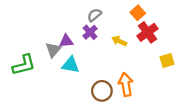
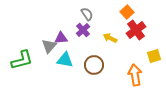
gray semicircle: (94, 15) -> (87, 14), turned 96
orange arrow: (126, 84) -> (135, 75), moved
brown circle: (102, 91) -> (94, 65), moved

